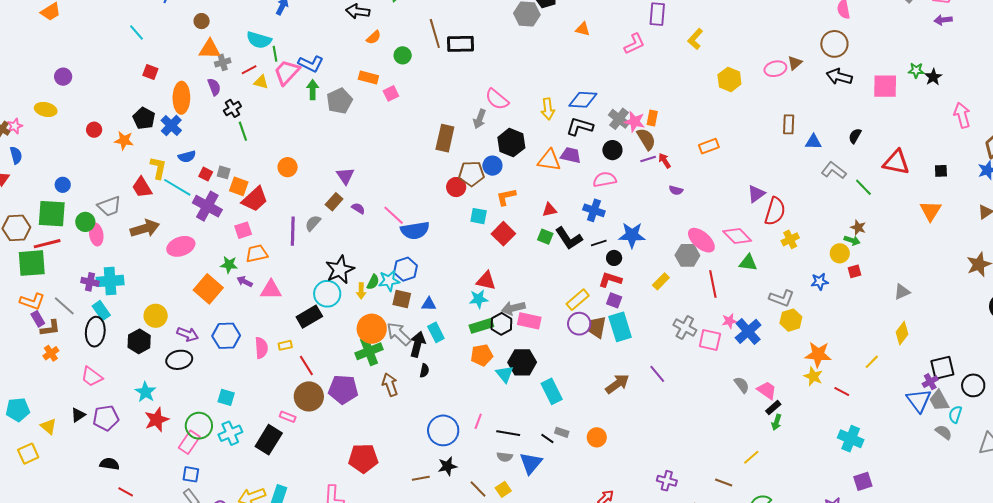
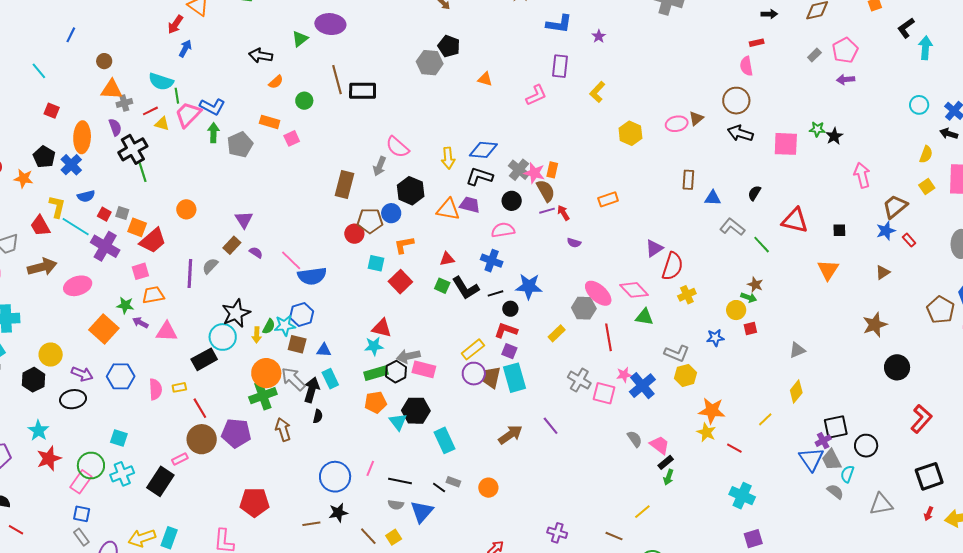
black cross: (232, 108) -> (133, 149), size x1.6
pink rectangle: (288, 417) -> (180, 459), turned -49

